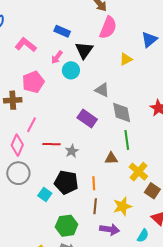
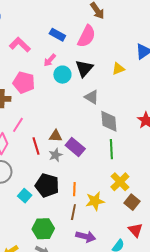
pink semicircle: (108, 28) -> (87, 36), moved
black triangle: (84, 50) -> (84, 68), moved
pink pentagon: (33, 82) -> (24, 82), turned 30
purple rectangle: (87, 119) -> (75, 147), moved
red line: (52, 144) -> (36, 146), turned 66
brown triangle: (111, 158) -> (56, 136), moved
yellow star: (122, 206) -> (95, 201), moved

